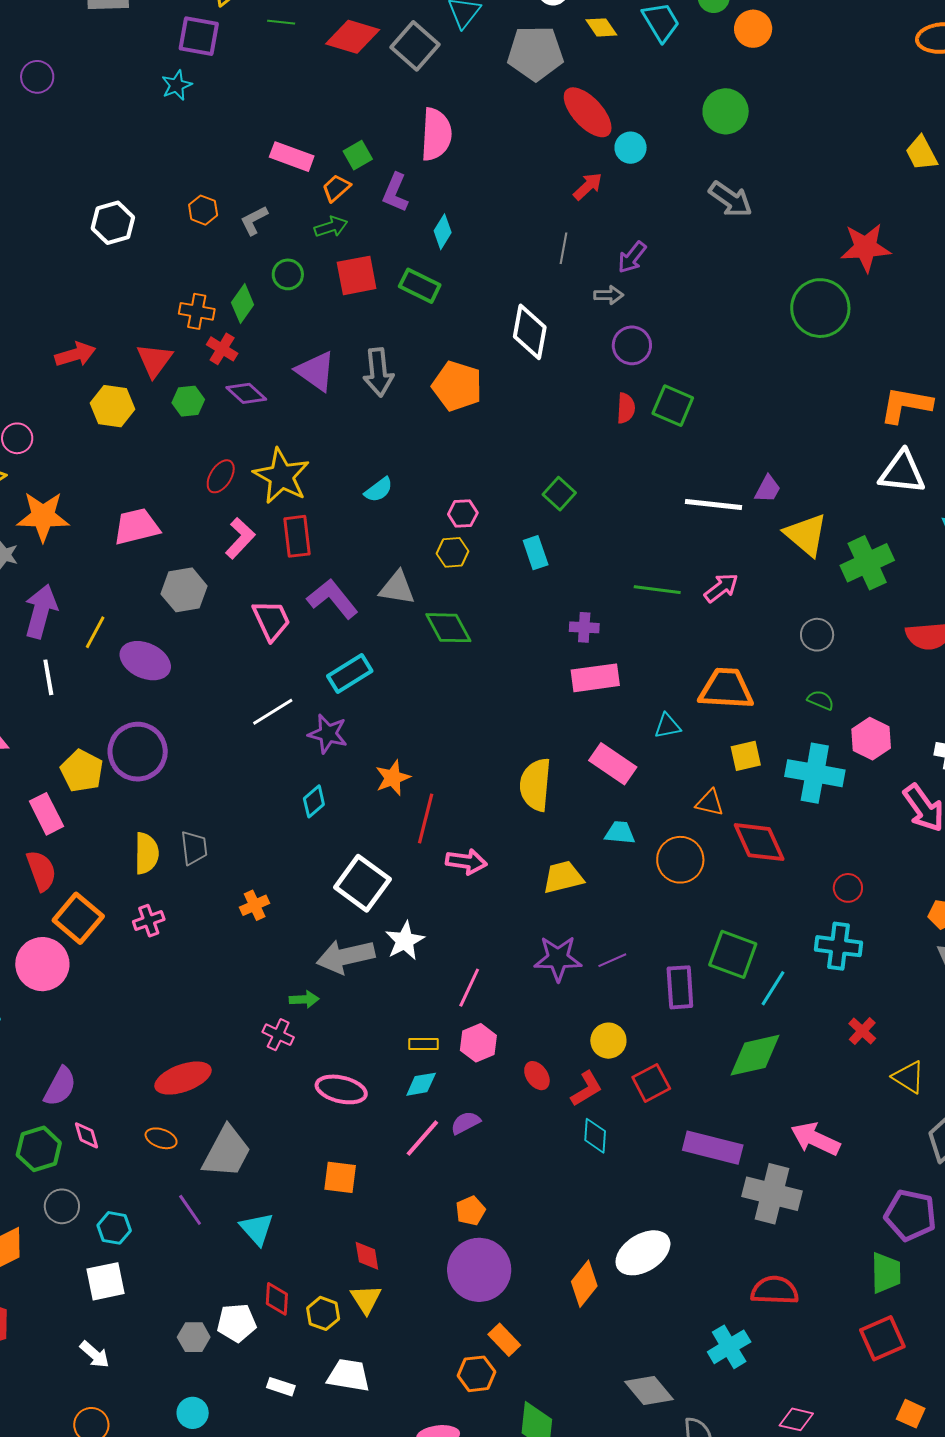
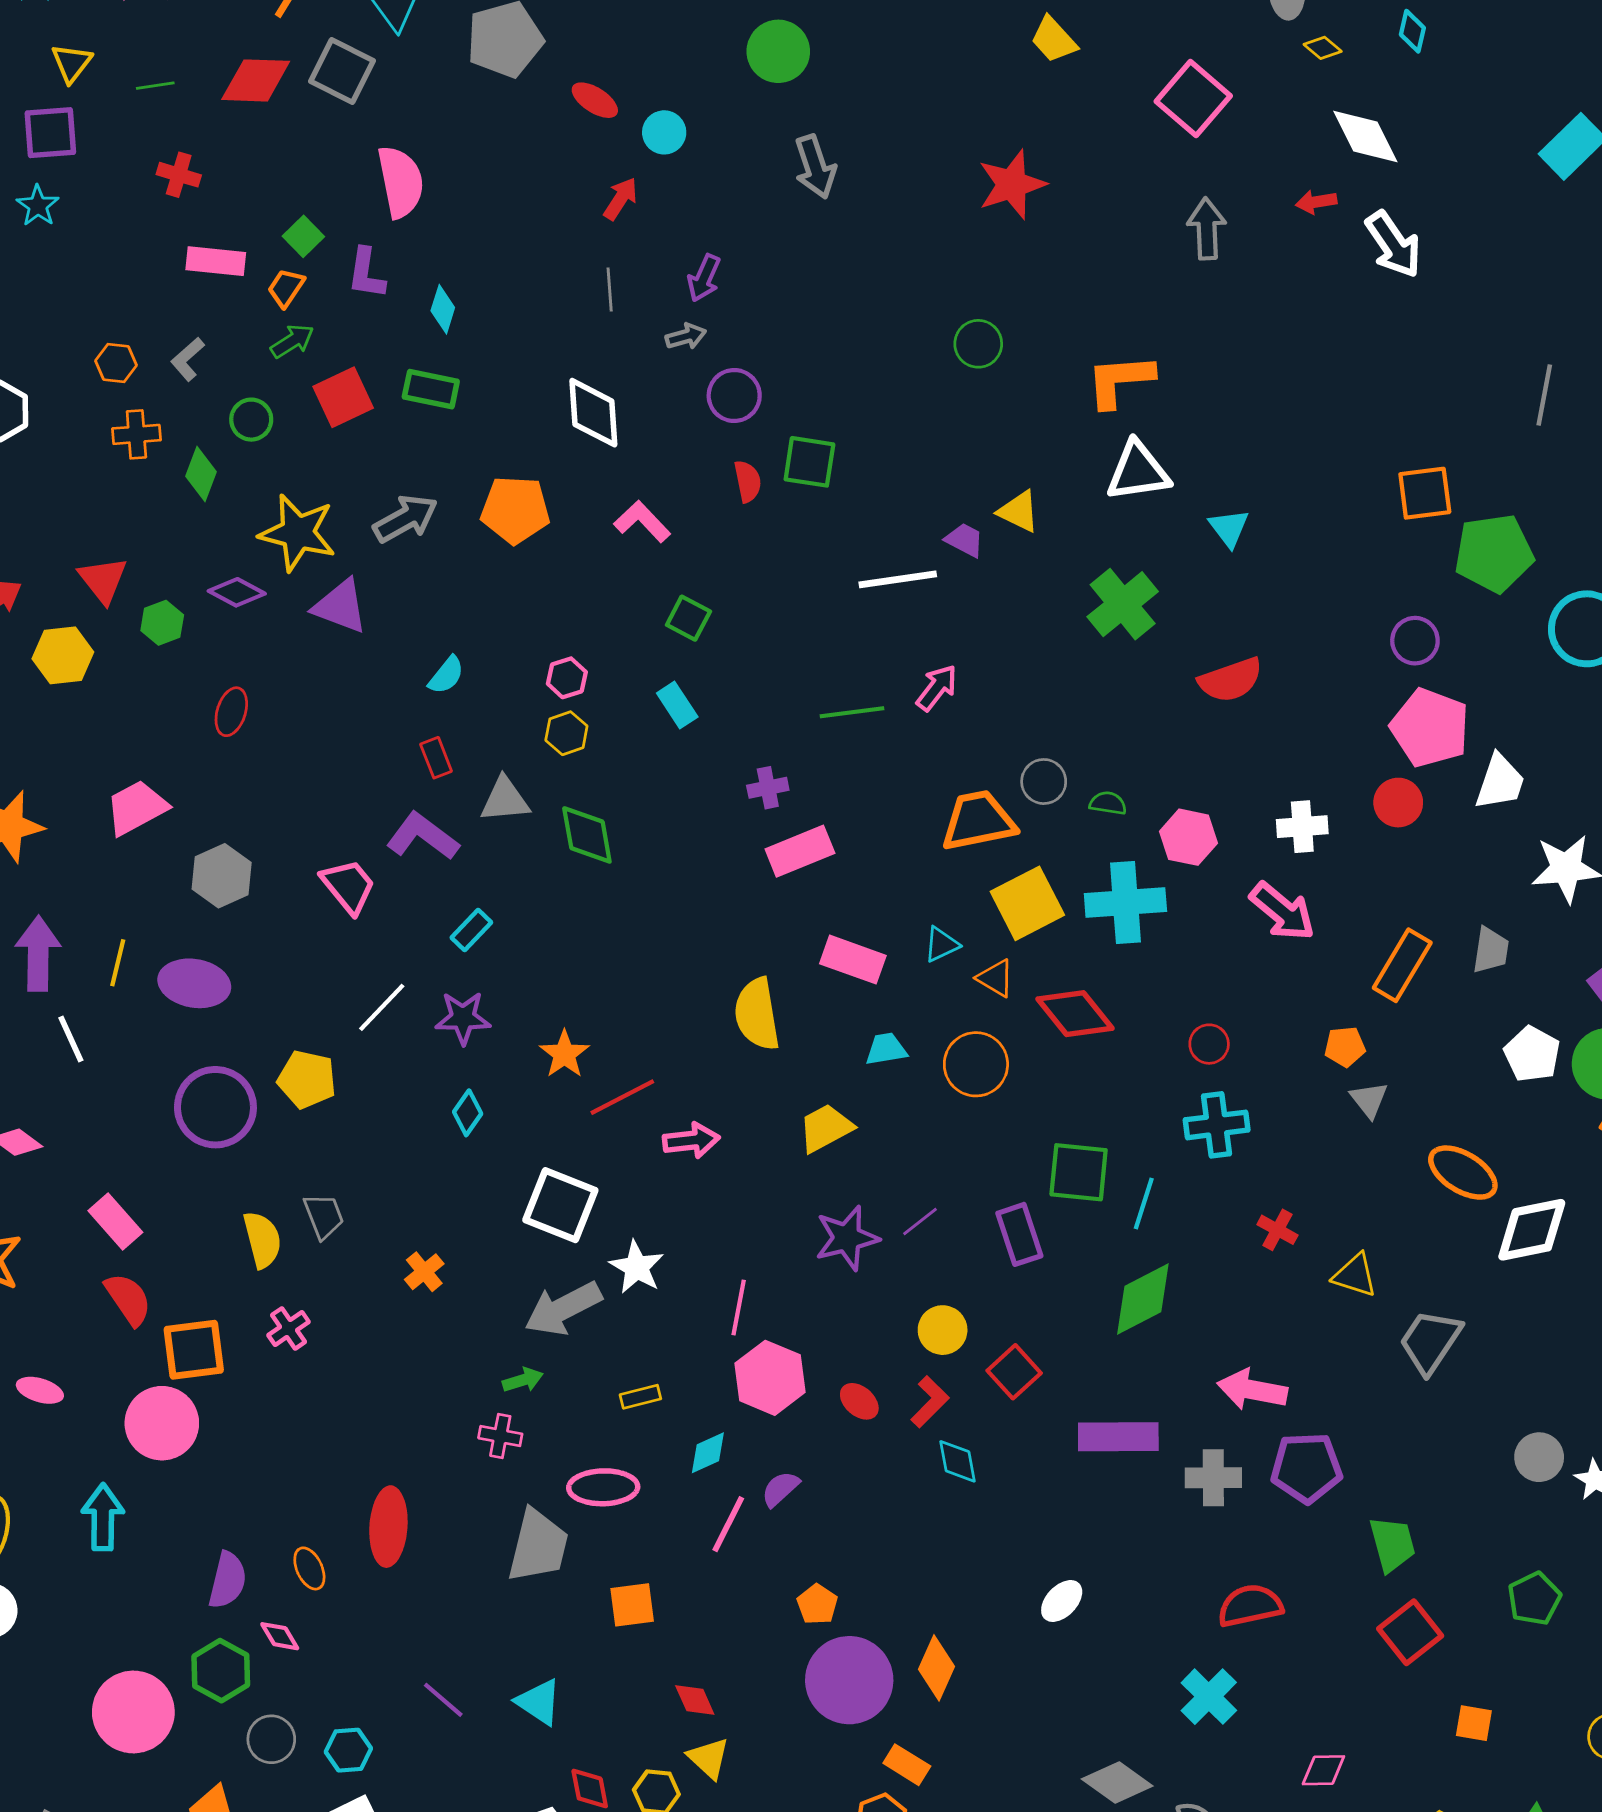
red ellipse: (588, 112) -> (595, 100), size x0.6
gray arrow: (731, 199) -> (815, 167), turned 51
green circle: (820, 308) -> (978, 344), moved, size x0.6
orange cross: (197, 311) -> (136, 434), moved
red cross: (222, 349) -> (179, 175), moved
purple triangle: (316, 371) -> (340, 606), moved
gray arrow: (378, 372) -> (406, 519), turned -99
yellow star: (282, 476) -> (298, 533), moved
purple trapezoid: (768, 489) -> (965, 540), turned -76
yellow triangle: (806, 535) -> (1019, 511), moved, size x0.7
red rectangle: (297, 536) -> (436, 758), moved, size x0.7
pink L-shape: (240, 538) -> (642, 522), moved, turned -72
green diamond: (448, 628) -> (587, 835), turned 33
gray circle: (817, 635) -> (1044, 782), moved
cyan rectangle: (350, 674) -> (471, 930), size x0.7
cyan triangle: (668, 726) -> (941, 944), moved
yellow square: (746, 756) -> (1027, 903), size x1.6
yellow pentagon: (82, 771) -> (307, 1079), moved
orange triangle: (710, 803) -> (996, 978), turned 32
red line: (426, 818) -> (622, 1097), turned 63
orange square: (78, 918) -> (194, 1350), turned -33
pink hexagon: (478, 1043) -> (770, 1378), size x1.4
yellow rectangle: (424, 1044) -> (640, 1397), moved
red ellipse: (183, 1078) -> (388, 1527), turned -52
orange ellipse: (161, 1138) -> (309, 1568), moved, turned 60
gray trapezoid: (227, 1152) -> (538, 1546), moved
gray cross: (772, 1194) -> (1213, 1478), size x0.7
purple pentagon: (910, 1215) -> (1306, 1468), moved
white ellipse: (643, 1253) -> (1062, 1601), size x0.6
orange diamond: (584, 1284) -> (937, 1668), moved

